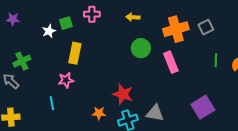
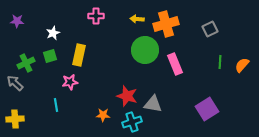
green square: (66, 23) -> (50, 56), moved
orange cross: (176, 29) -> (166, 24), moved
green circle: (141, 48) -> (145, 50), size x1.4
gray triangle: (155, 113) -> (153, 104), moved

